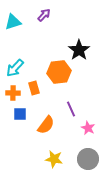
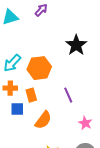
orange hexagon: (59, 72) -> (39, 68), moved
orange rectangle: (34, 88) -> (31, 95), moved
purple line: (71, 109) -> (68, 95), moved

